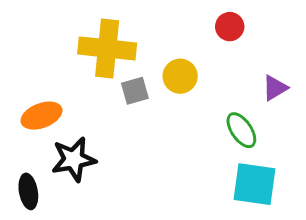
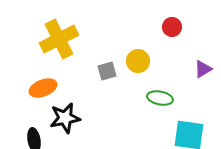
yellow cross: (107, 48) -> (59, 39), moved, turned -33
green ellipse: (241, 130) -> (160, 98), moved, turned -45

